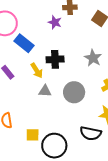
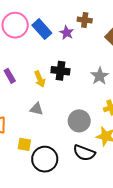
blue rectangle: (24, 43) -> (42, 29), moved
gray triangle: (45, 91) -> (36, 109), moved
gray circle: (74, 92) -> (79, 121), moved

